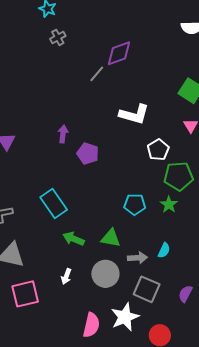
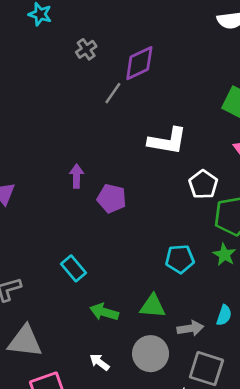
gray cross: (58, 37) -> (86, 49), moved
cyan rectangle: (54, 204) -> (74, 268), size x0.7
white arrow: (66, 276) -> (99, 362), turned 112

